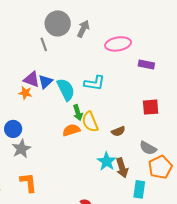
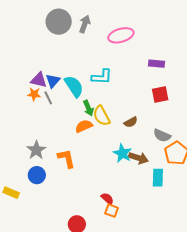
gray line: (44, 44) -> (48, 98), moved
purple rectangle: (146, 65) -> (157, 64), moved
blue circle: (13, 129) -> (37, 175), moved
brown arrow: (122, 168) -> (138, 158), turned -48
orange L-shape: (28, 183) -> (66, 158), moved

